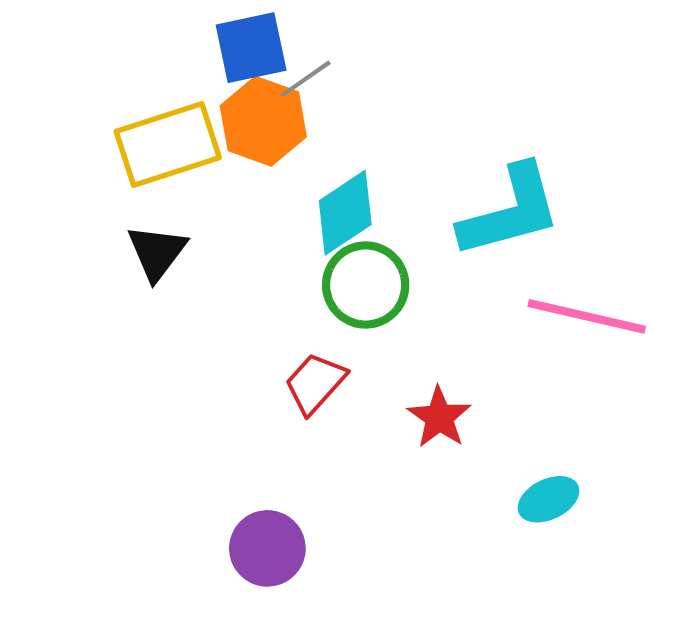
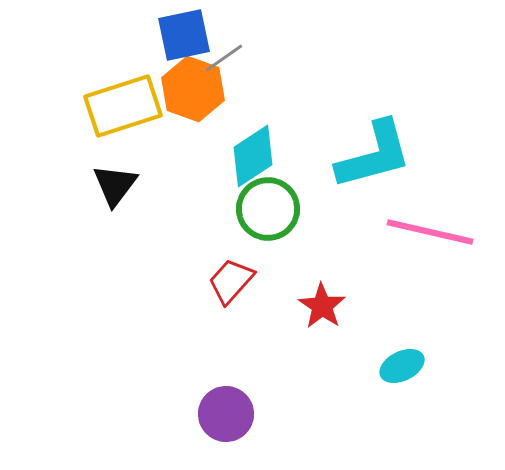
purple circle: (267, 548) -> (226, 414), moved

